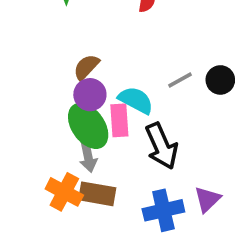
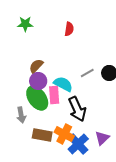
gray arrow: (88, 157) -> (21, 115), moved
orange cross: (64, 192) -> (64, 134), moved
blue cross: (163, 210) -> (78, 144), turned -30

